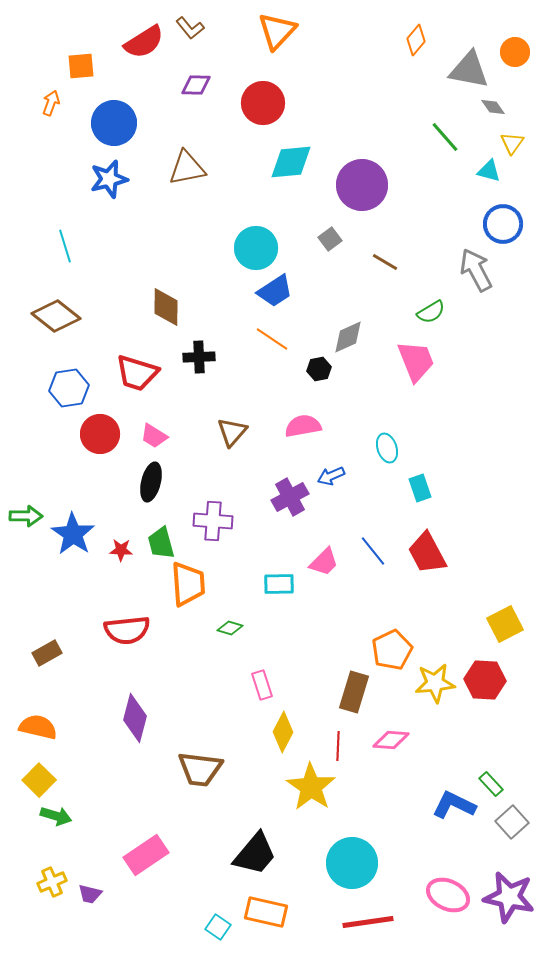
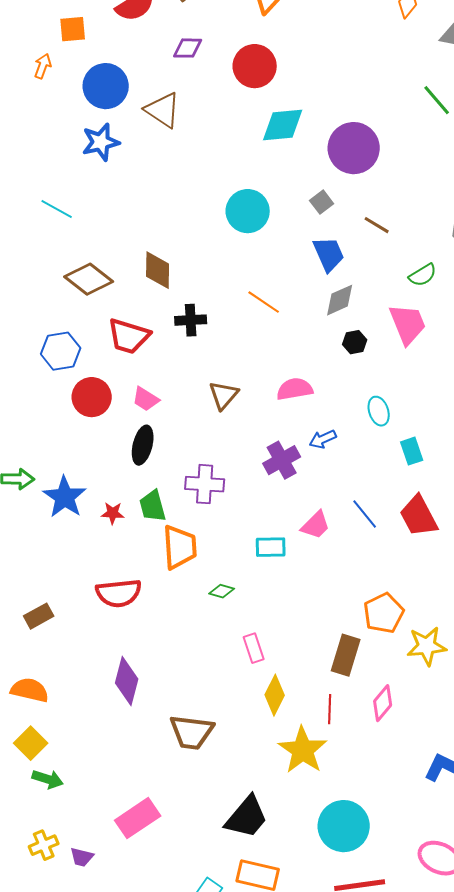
brown triangle: (187, 168) -> (163, 110), moved, turned 45
cyan line: (65, 246) -> (57, 209), turned -44
blue trapezoid: (275, 291) -> (329, 254), moved, turned -81
brown diamond: (56, 316) -> (89, 279), moved
black hexagon: (319, 369) -> (355, 342), moved
pink diamond: (391, 740) -> (383, 703), turned -54

